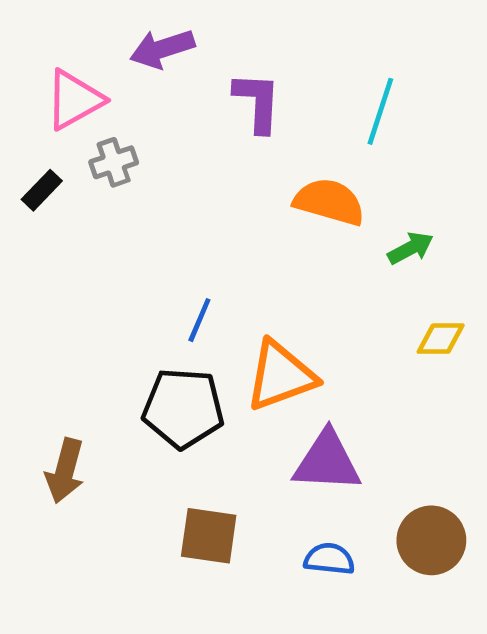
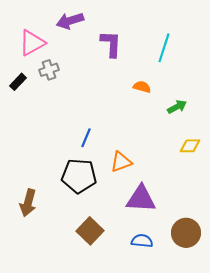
orange semicircle: (329, 202) -> (142, 87), size x0.6
orange triangle: (281, 376) -> (121, 162), size x0.7
brown square: (209, 536) -> (90, 231), turned 36

